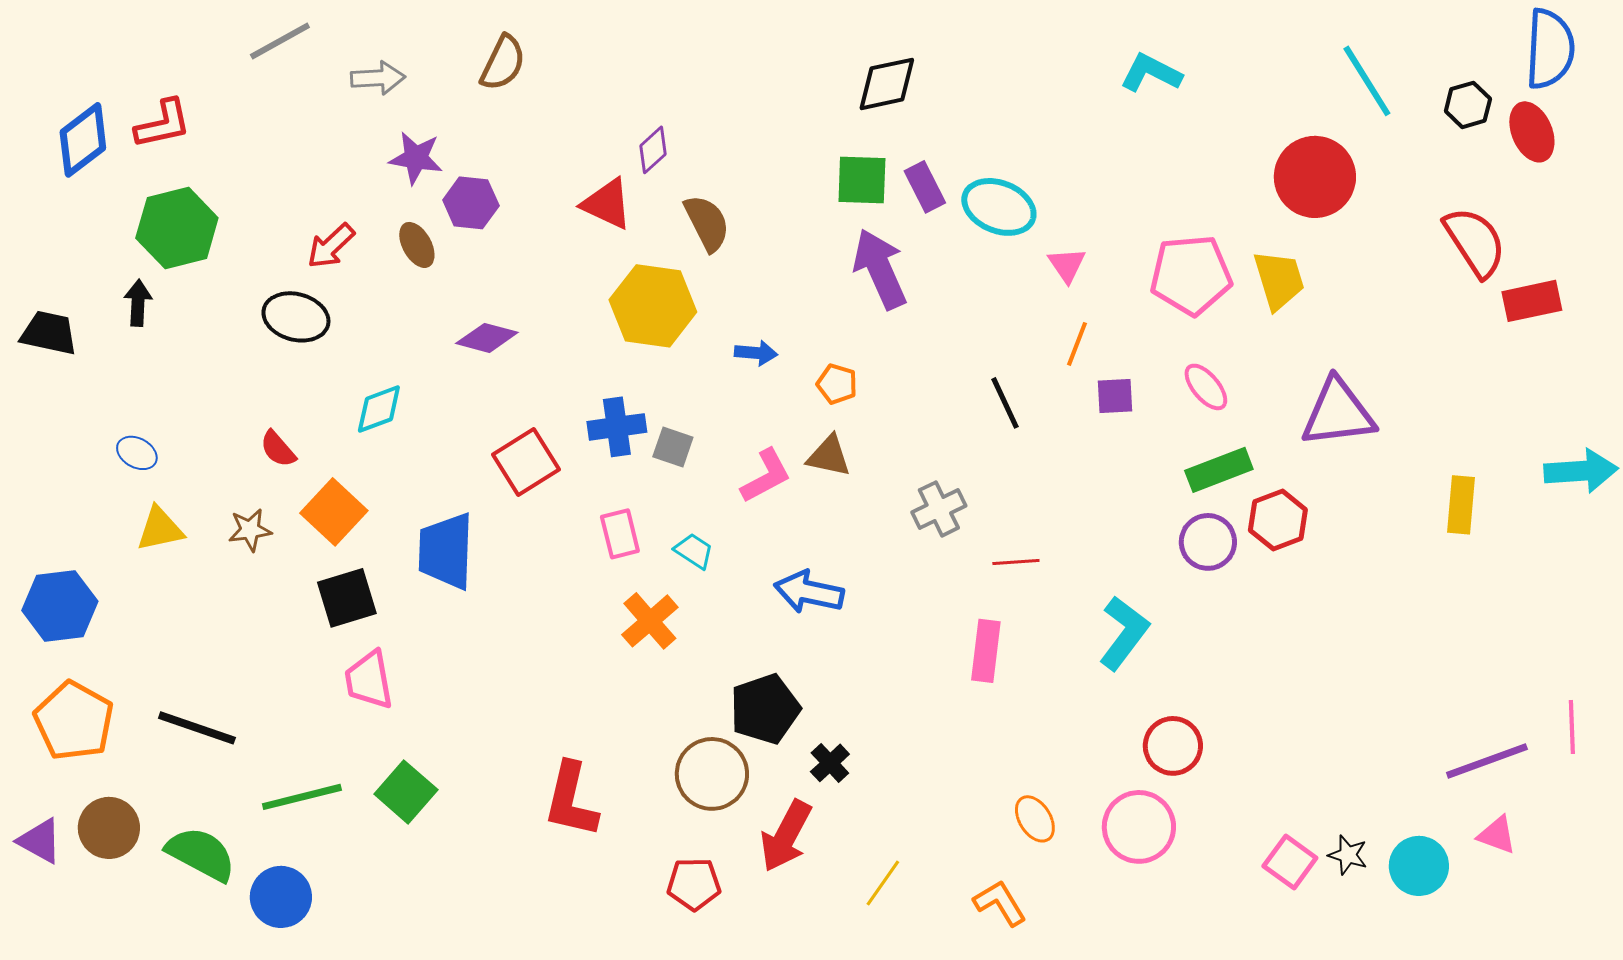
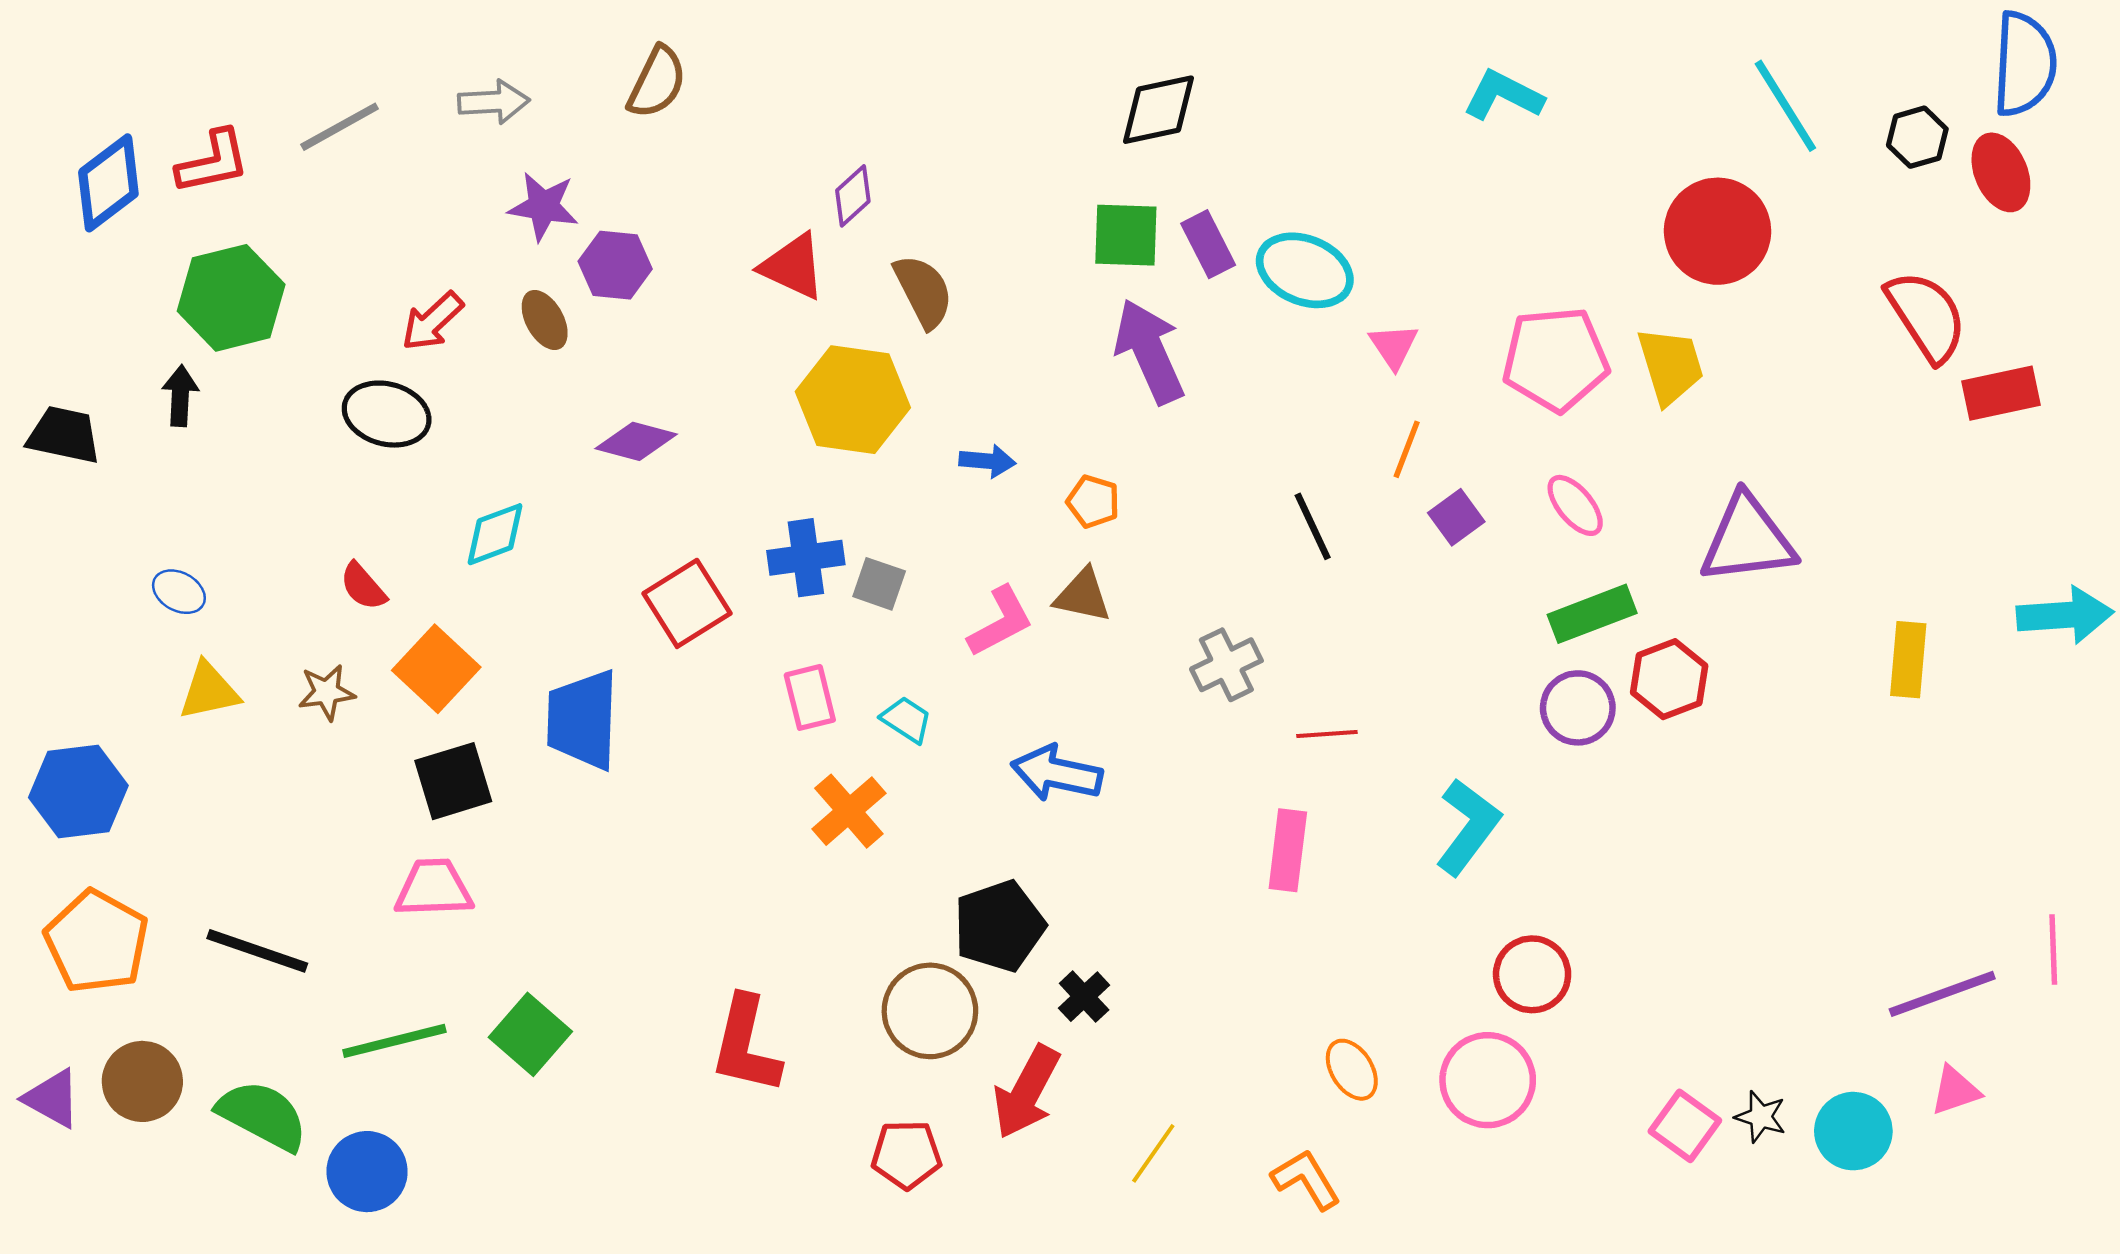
gray line: (280, 41) -> (340, 127), moved
purple square: (1115, 396) -> (1456, 517), turned -33
pink trapezoid: (369, 680) -> (434, 888), moved, turned 98
pink triangle: (1497, 835) -> (1955, 1091), turned -39

